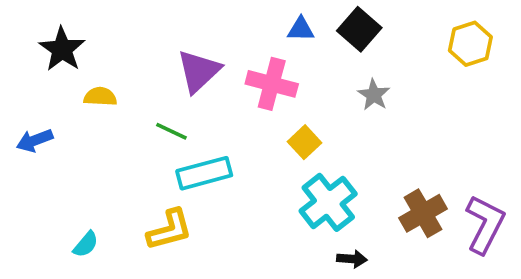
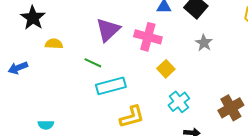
cyan cross: (328, 202) -> (179, 102), size x0.7
yellow L-shape: (170, 230) -> (132, 117), moved
cyan semicircle: (86, 244) -> (46, 125), turned 49

